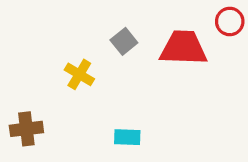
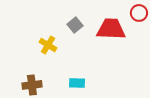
brown cross: (26, 129) -> (32, 85), moved

